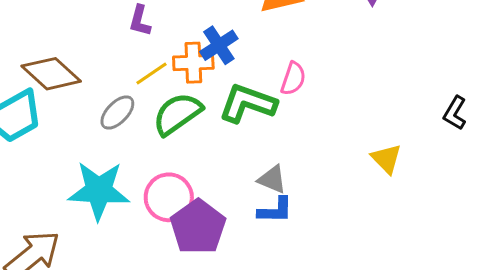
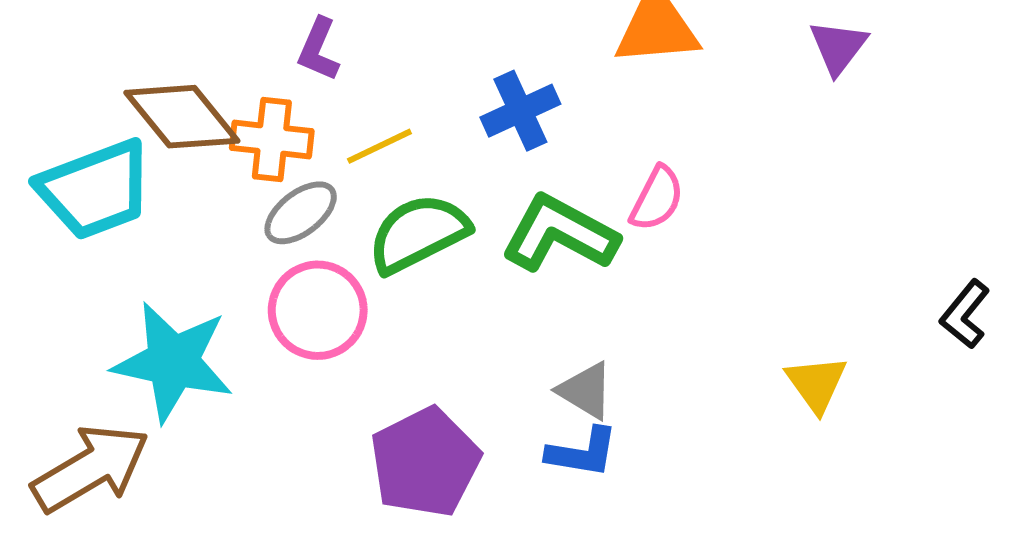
purple L-shape: (140, 21) -> (319, 49), moved
orange cross: (193, 63) -> (272, 140), moved
cyan star: (99, 191) -> (173, 362), moved
pink circle: (169, 197) -> (318, 310), moved

